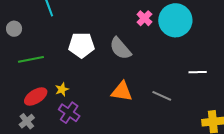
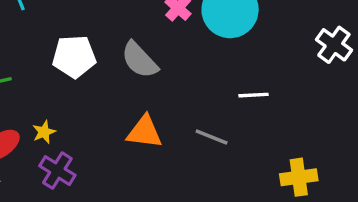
white line: (198, 72) -> (253, 95), moved

